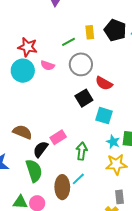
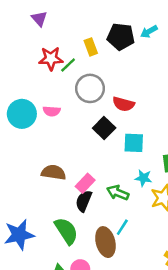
red star: (28, 47) -> (51, 58), moved
pink semicircle: (48, 66) -> (52, 111), moved
brown semicircle: (22, 132) -> (54, 172), moved
cyan star: (113, 142) -> (143, 178), moved
black semicircle: (41, 149) -> (84, 201), moved
green arrow: (82, 151) -> (118, 193), turned -60

